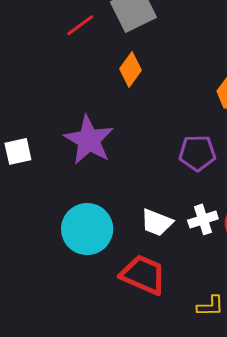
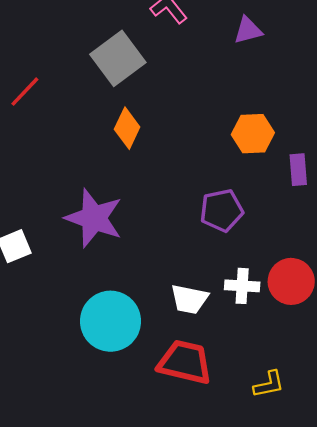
red line: (80, 25) -> (25, 92), moved
white cross: (203, 219) -> (242, 286), turned 32

